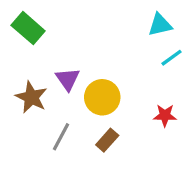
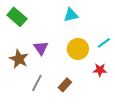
cyan triangle: (160, 25) -> (71, 15), moved
cyan line: (171, 58) -> (104, 43), moved
yellow circle: (102, 97) -> (78, 49), moved

